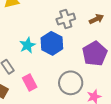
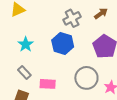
cyan star: (27, 45) -> (26, 44), moved
pink rectangle: (30, 82) -> (48, 84), turned -49

